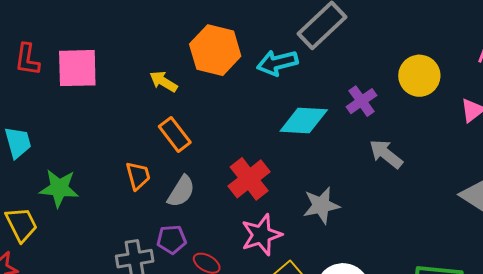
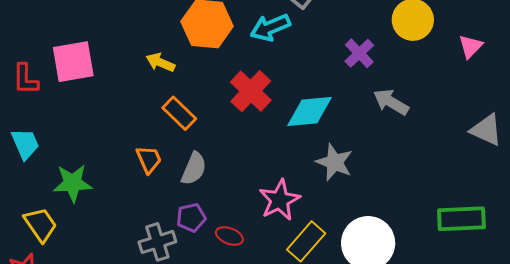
red L-shape: (27, 59) -> (25, 79), moved
cyan diamond: (304, 120) -> (309, 111), moved
red cross: (249, 179) -> (251, 91), moved
gray star: (321, 205) -> (334, 162), turned -30

